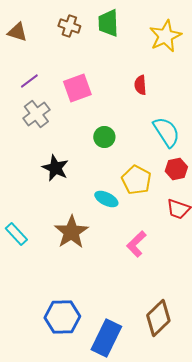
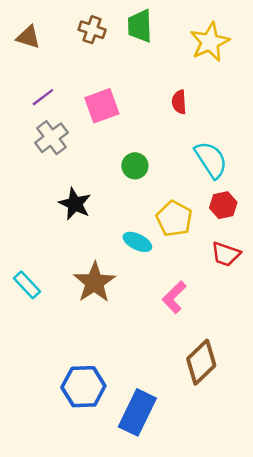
brown diamond: (158, 318) -> (201, 362), moved

